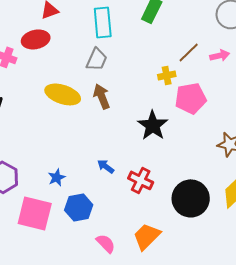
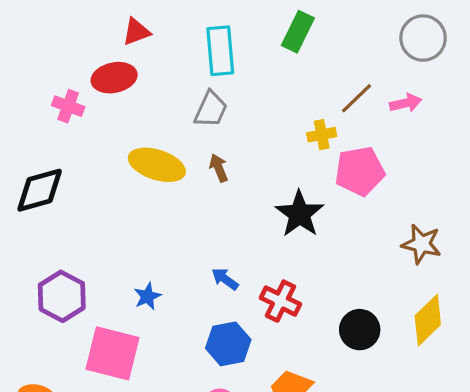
brown arrow: (102, 96) -> (219, 168), size x0.7
black circle: (191, 198) -> (360, 330), size x0.7
blue hexagon: (79, 207) -> (228, 344), moved

